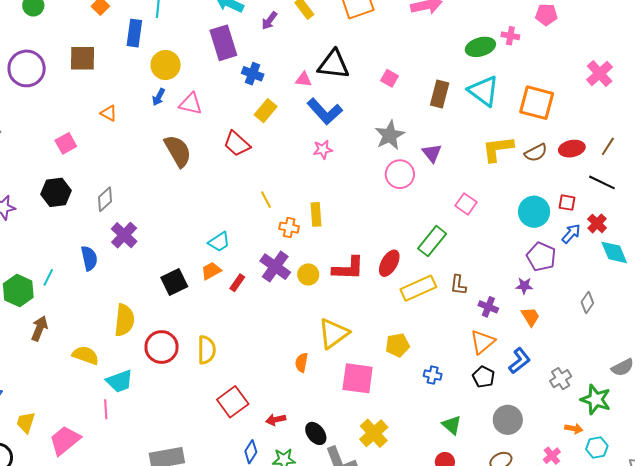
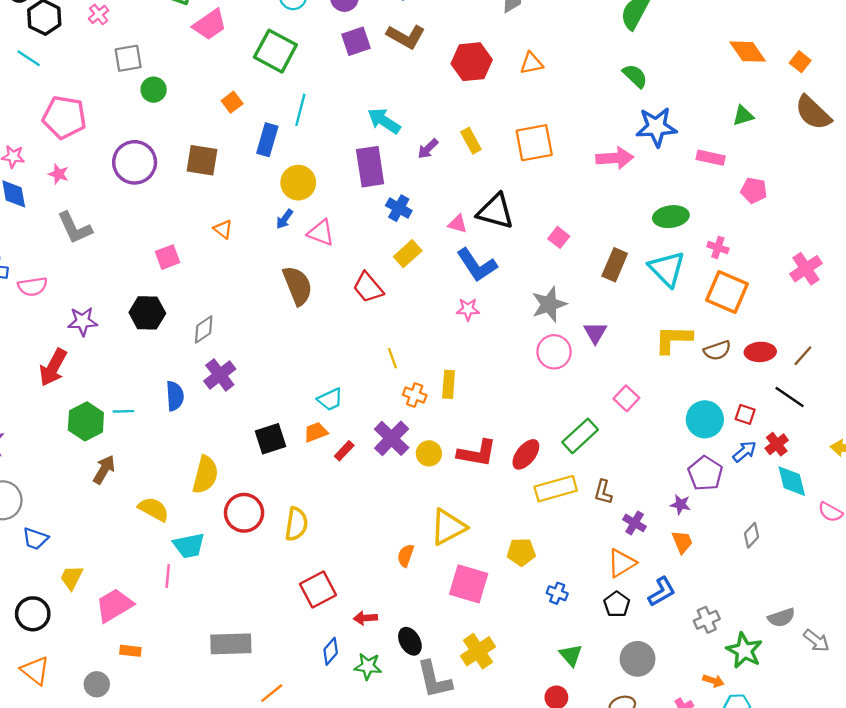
pink cross: (510, 36) -> (718, 247), moved
cyan line: (48, 277) -> (123, 411), turned 54

